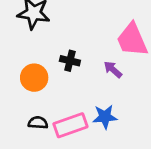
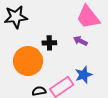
orange circle: (34, 78) -> (28, 61), size x1.5

